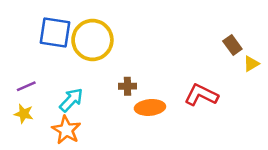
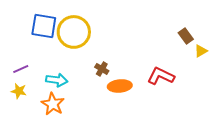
brown cross: (127, 86) -> (102, 69), turned 32
cyan arrow: (71, 100) -> (57, 80), turned 55

